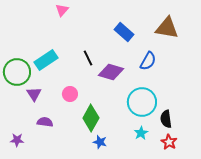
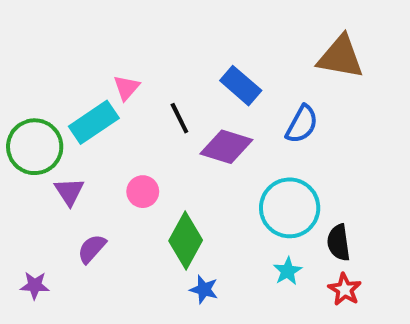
pink triangle: (62, 10) -> (126, 88), moved
blue rectangle: (124, 32) -> (241, 86), moved
purple semicircle: (45, 122) -> (92, 249), turned -56

